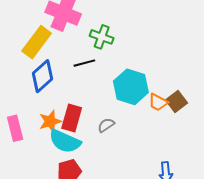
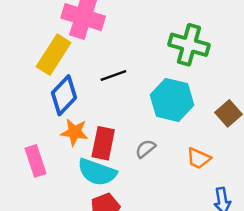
green cross: (102, 37) -> (189, 45), moved, size x1.4
orange trapezoid: (158, 102) -> (199, 158), moved
orange star: (50, 121) -> (74, 132), moved, turned 30

